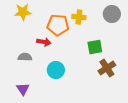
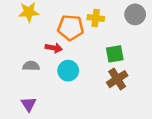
brown cross: (107, 68) -> (117, 79), moved
cyan circle: (56, 70) -> (68, 71), moved

